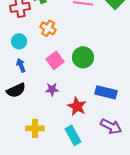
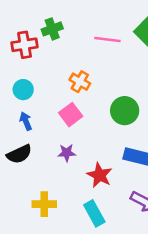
orange cross: (48, 28) -> (80, 82), moved
green circle: (83, 57) -> (125, 111), moved

